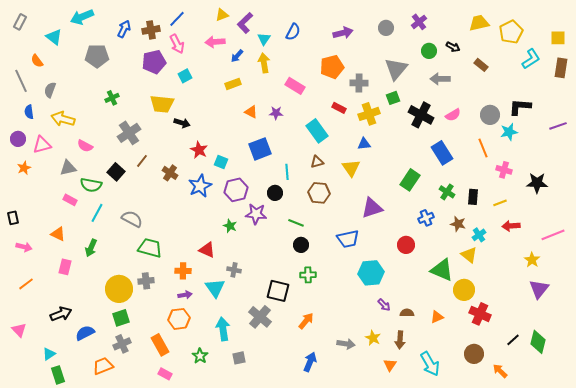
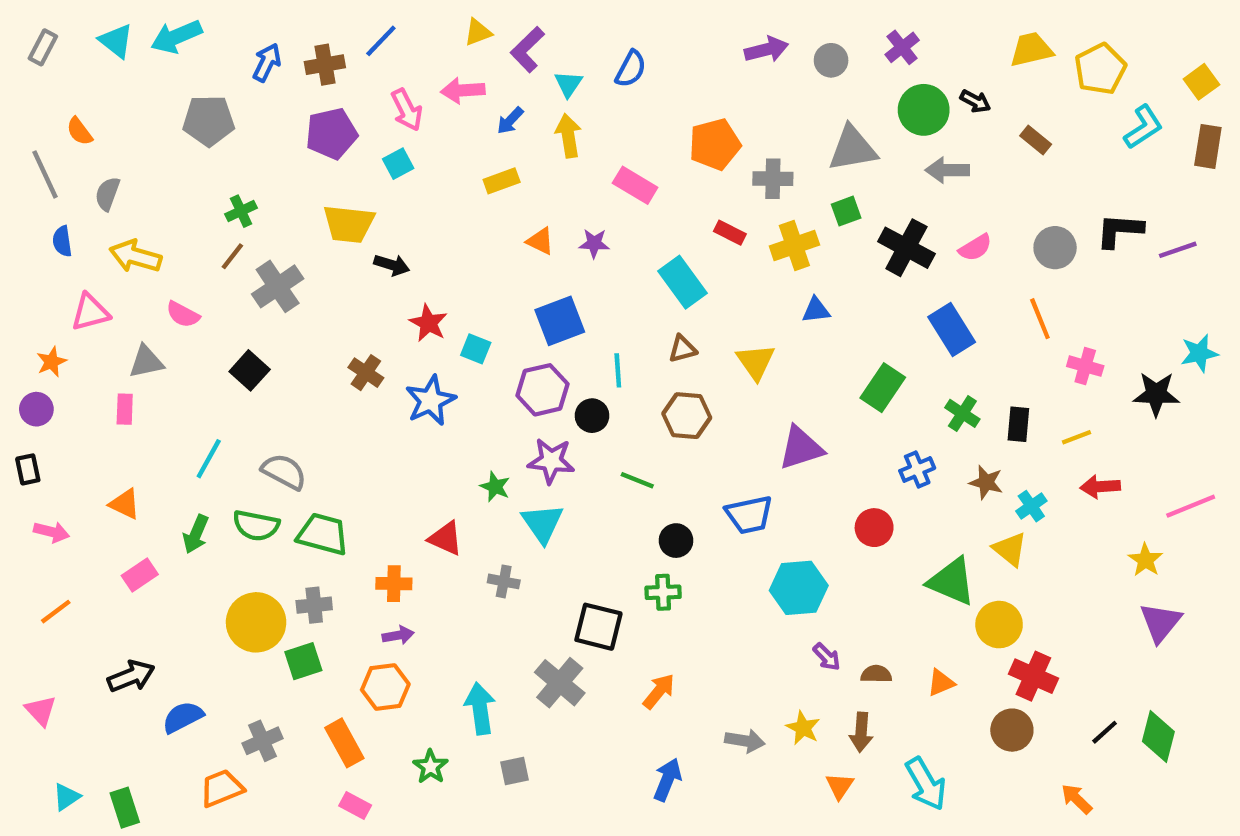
purple arrow: (343, 33) -> (766, 50), moved
cyan triangle: (54, 37) -> (116, 41), moved
yellow square: (558, 38) -> (1201, 82), turned -35
pink arrow: (177, 44) -> (407, 110), moved
green circle: (429, 51) -> (924, 110), size x1.5
gray triangle: (396, 69) -> (853, 149), turned 40
purple line: (558, 126) -> (1178, 250), moved
cyan star: (509, 132) -> (1199, 353), moved
purple circle: (18, 139) -> (36, 409), moved
blue triangle: (364, 144) -> (816, 310), moved
brown line: (142, 161) -> (232, 256), moved
green semicircle: (91, 185) -> (256, 525), moved
purple hexagon: (236, 190) -> (542, 390), moved
pink rectangle: (70, 200) -> (125, 409), moved, turned 64
black circle: (301, 245) -> (676, 541), moved
pink rectangle: (65, 267) -> (140, 575), turned 42
cyan triangle: (215, 288) -> (542, 523), moved
green square: (121, 318) -> (303, 661), moved
cyan triangle: (49, 354) -> (67, 797), moved
brown circle: (474, 354) -> (1012, 730), moved

